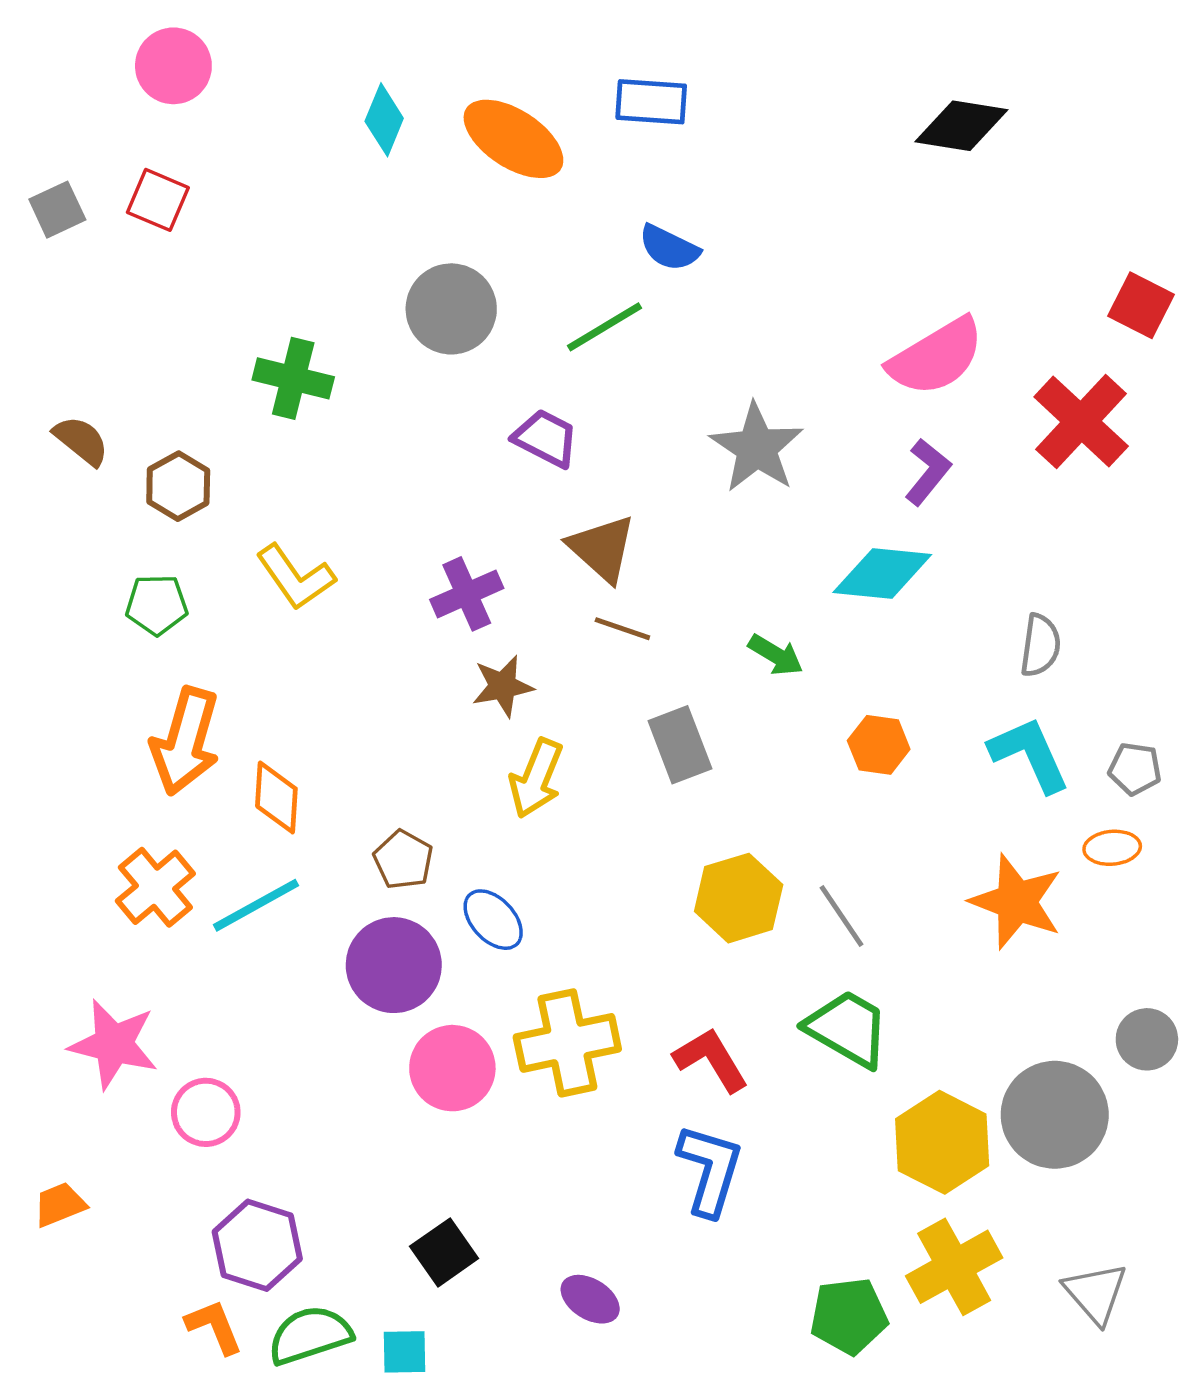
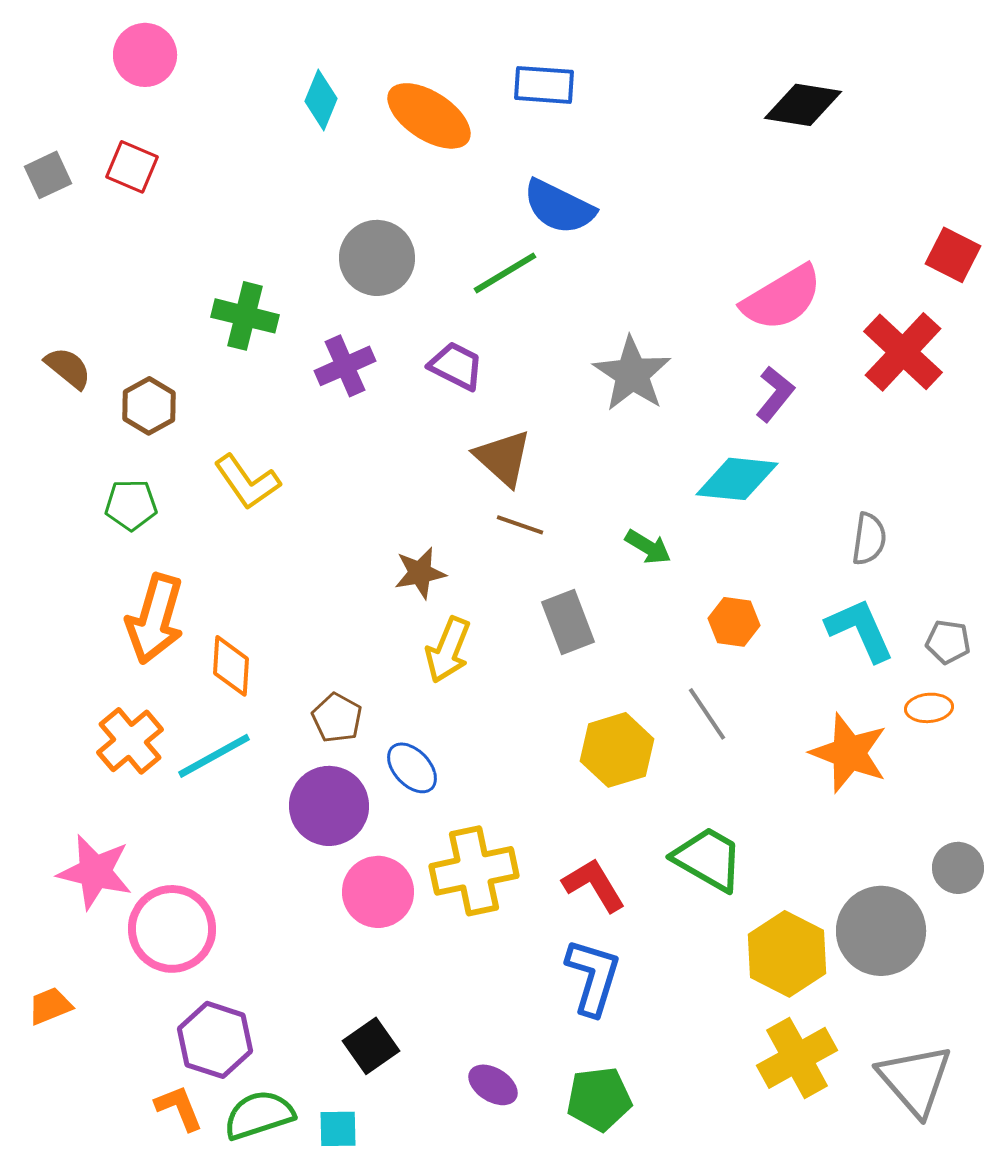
blue semicircle: (669, 248) -> (559, 207), size x1.4
purple cross: (467, 594) -> (345, 366), moved
gray line: (842, 916) -> (707, 714), moved
pink circle: (206, 1112) -> (172, 929), size x1.5
gray triangle: (1095, 1293) -> (915, 1080), size x1.4
green pentagon: (849, 1316) -> (599, 1099), moved

